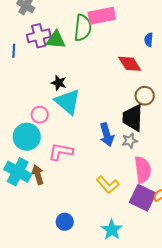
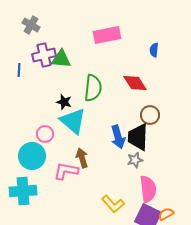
green semicircle: (83, 28) -> (93, 88), moved
blue semicircle: (149, 40) -> (154, 50), moved
blue arrow: (107, 135) -> (118, 137), moved
cyan cross: (18, 172) -> (23, 191), turned -32
brown arrow: (38, 175) -> (82, 158), moved

